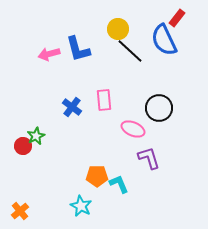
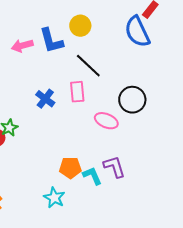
yellow circle: (118, 29) -> (80, 26), moved
black line: (130, 51) -> (88, 66), moved
purple L-shape: (149, 158) -> (114, 167), moved

